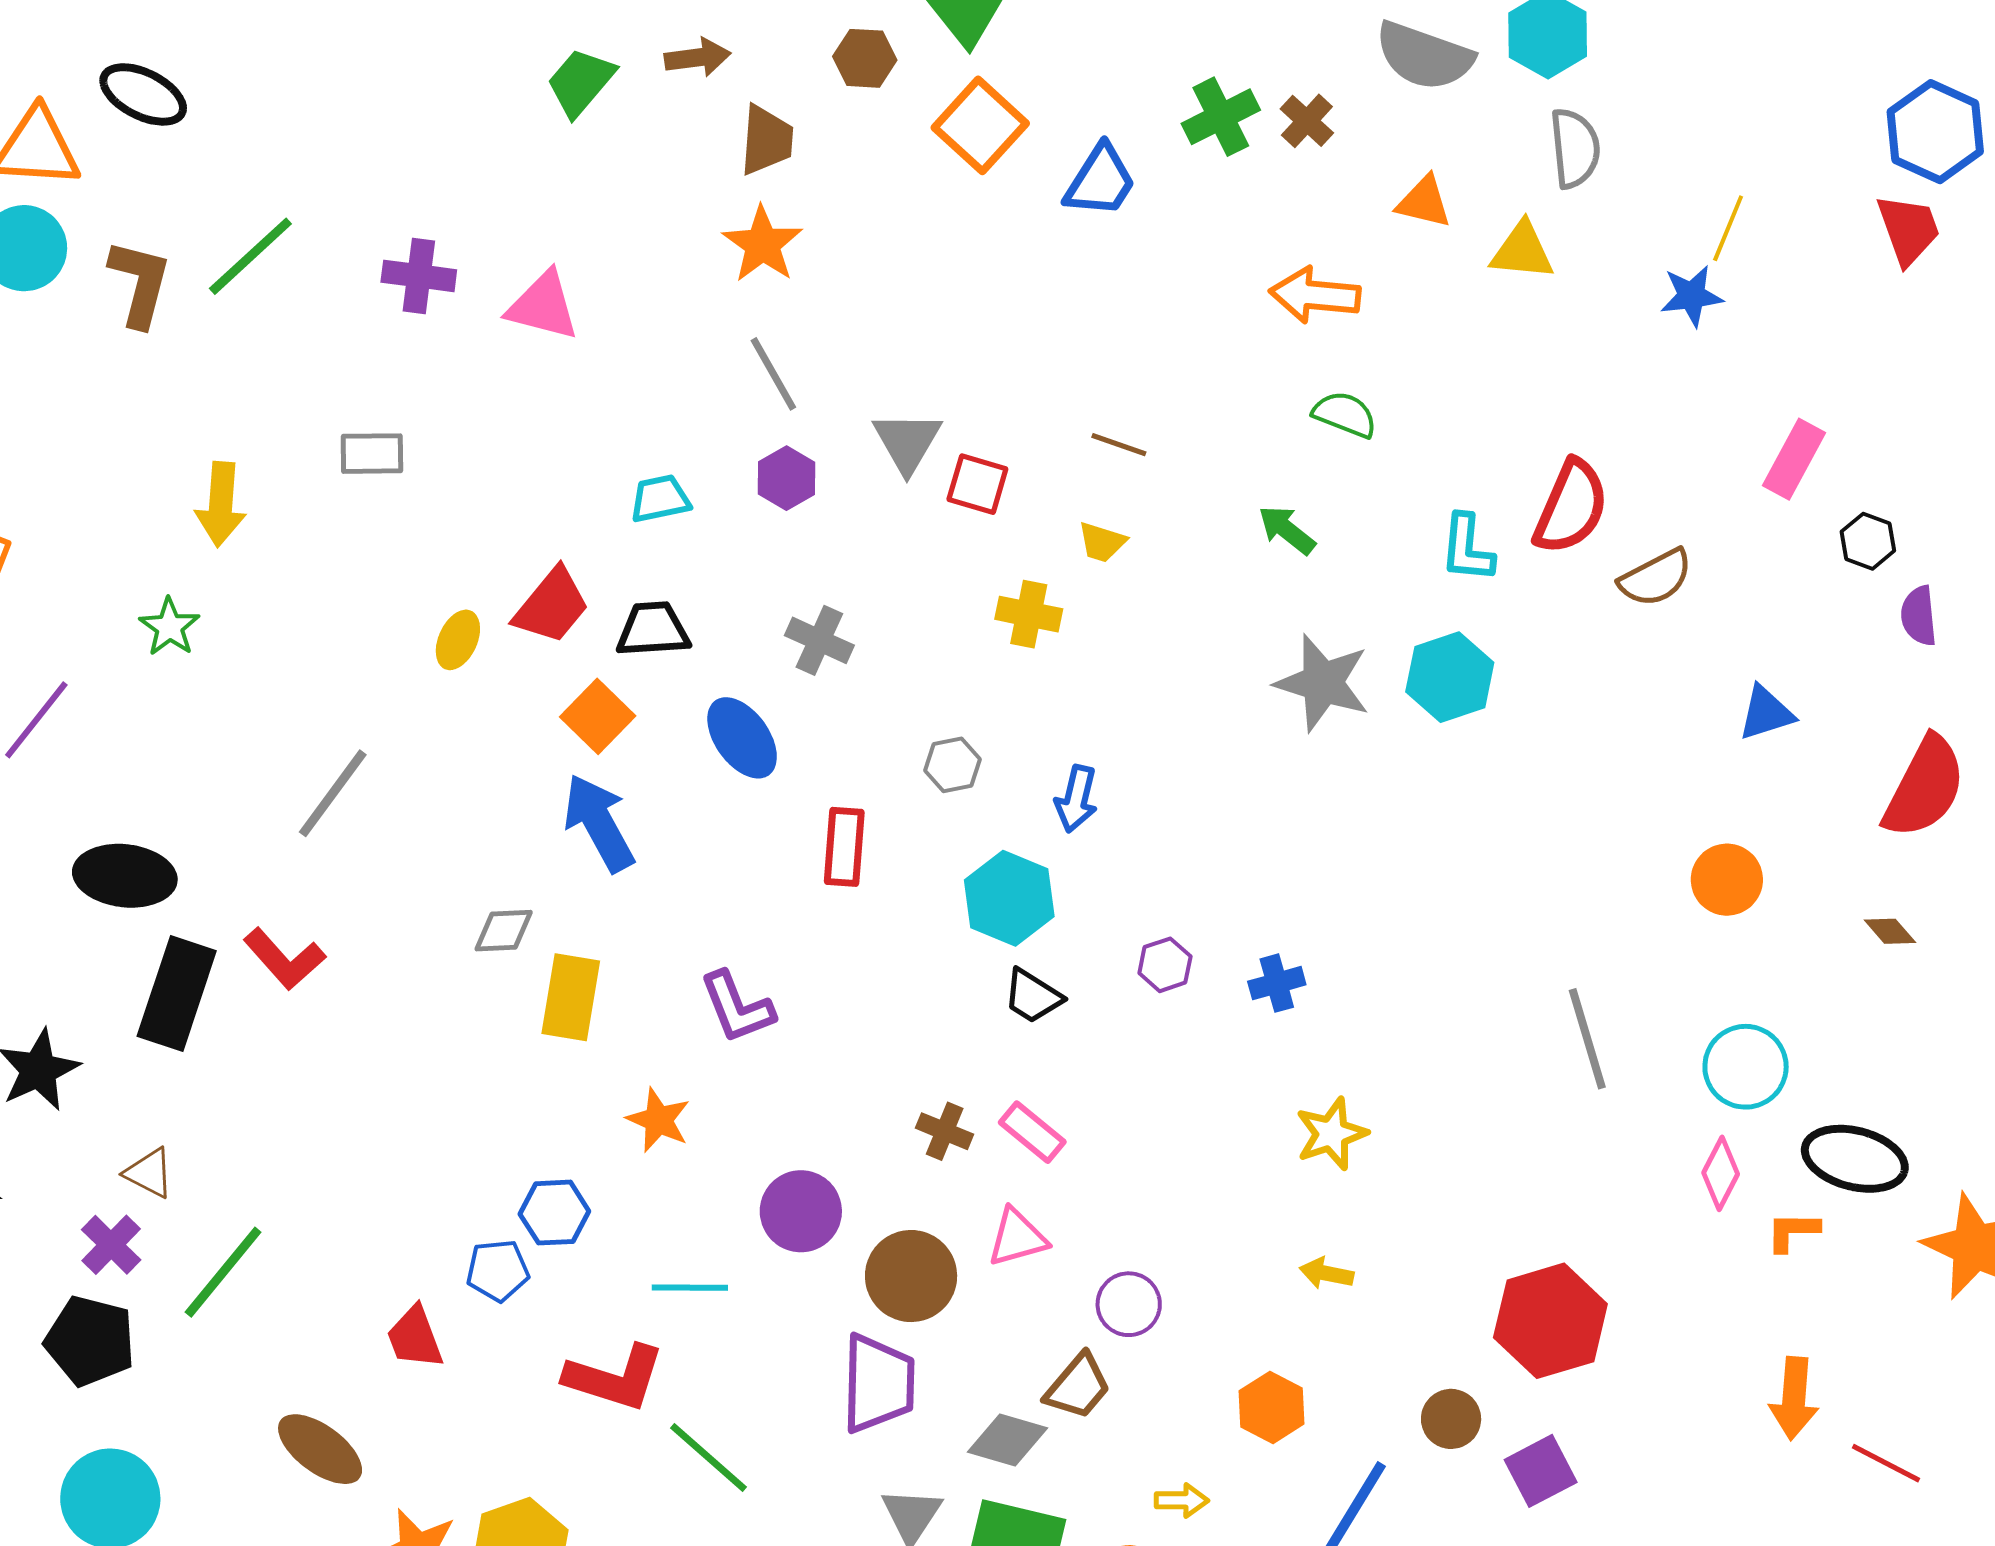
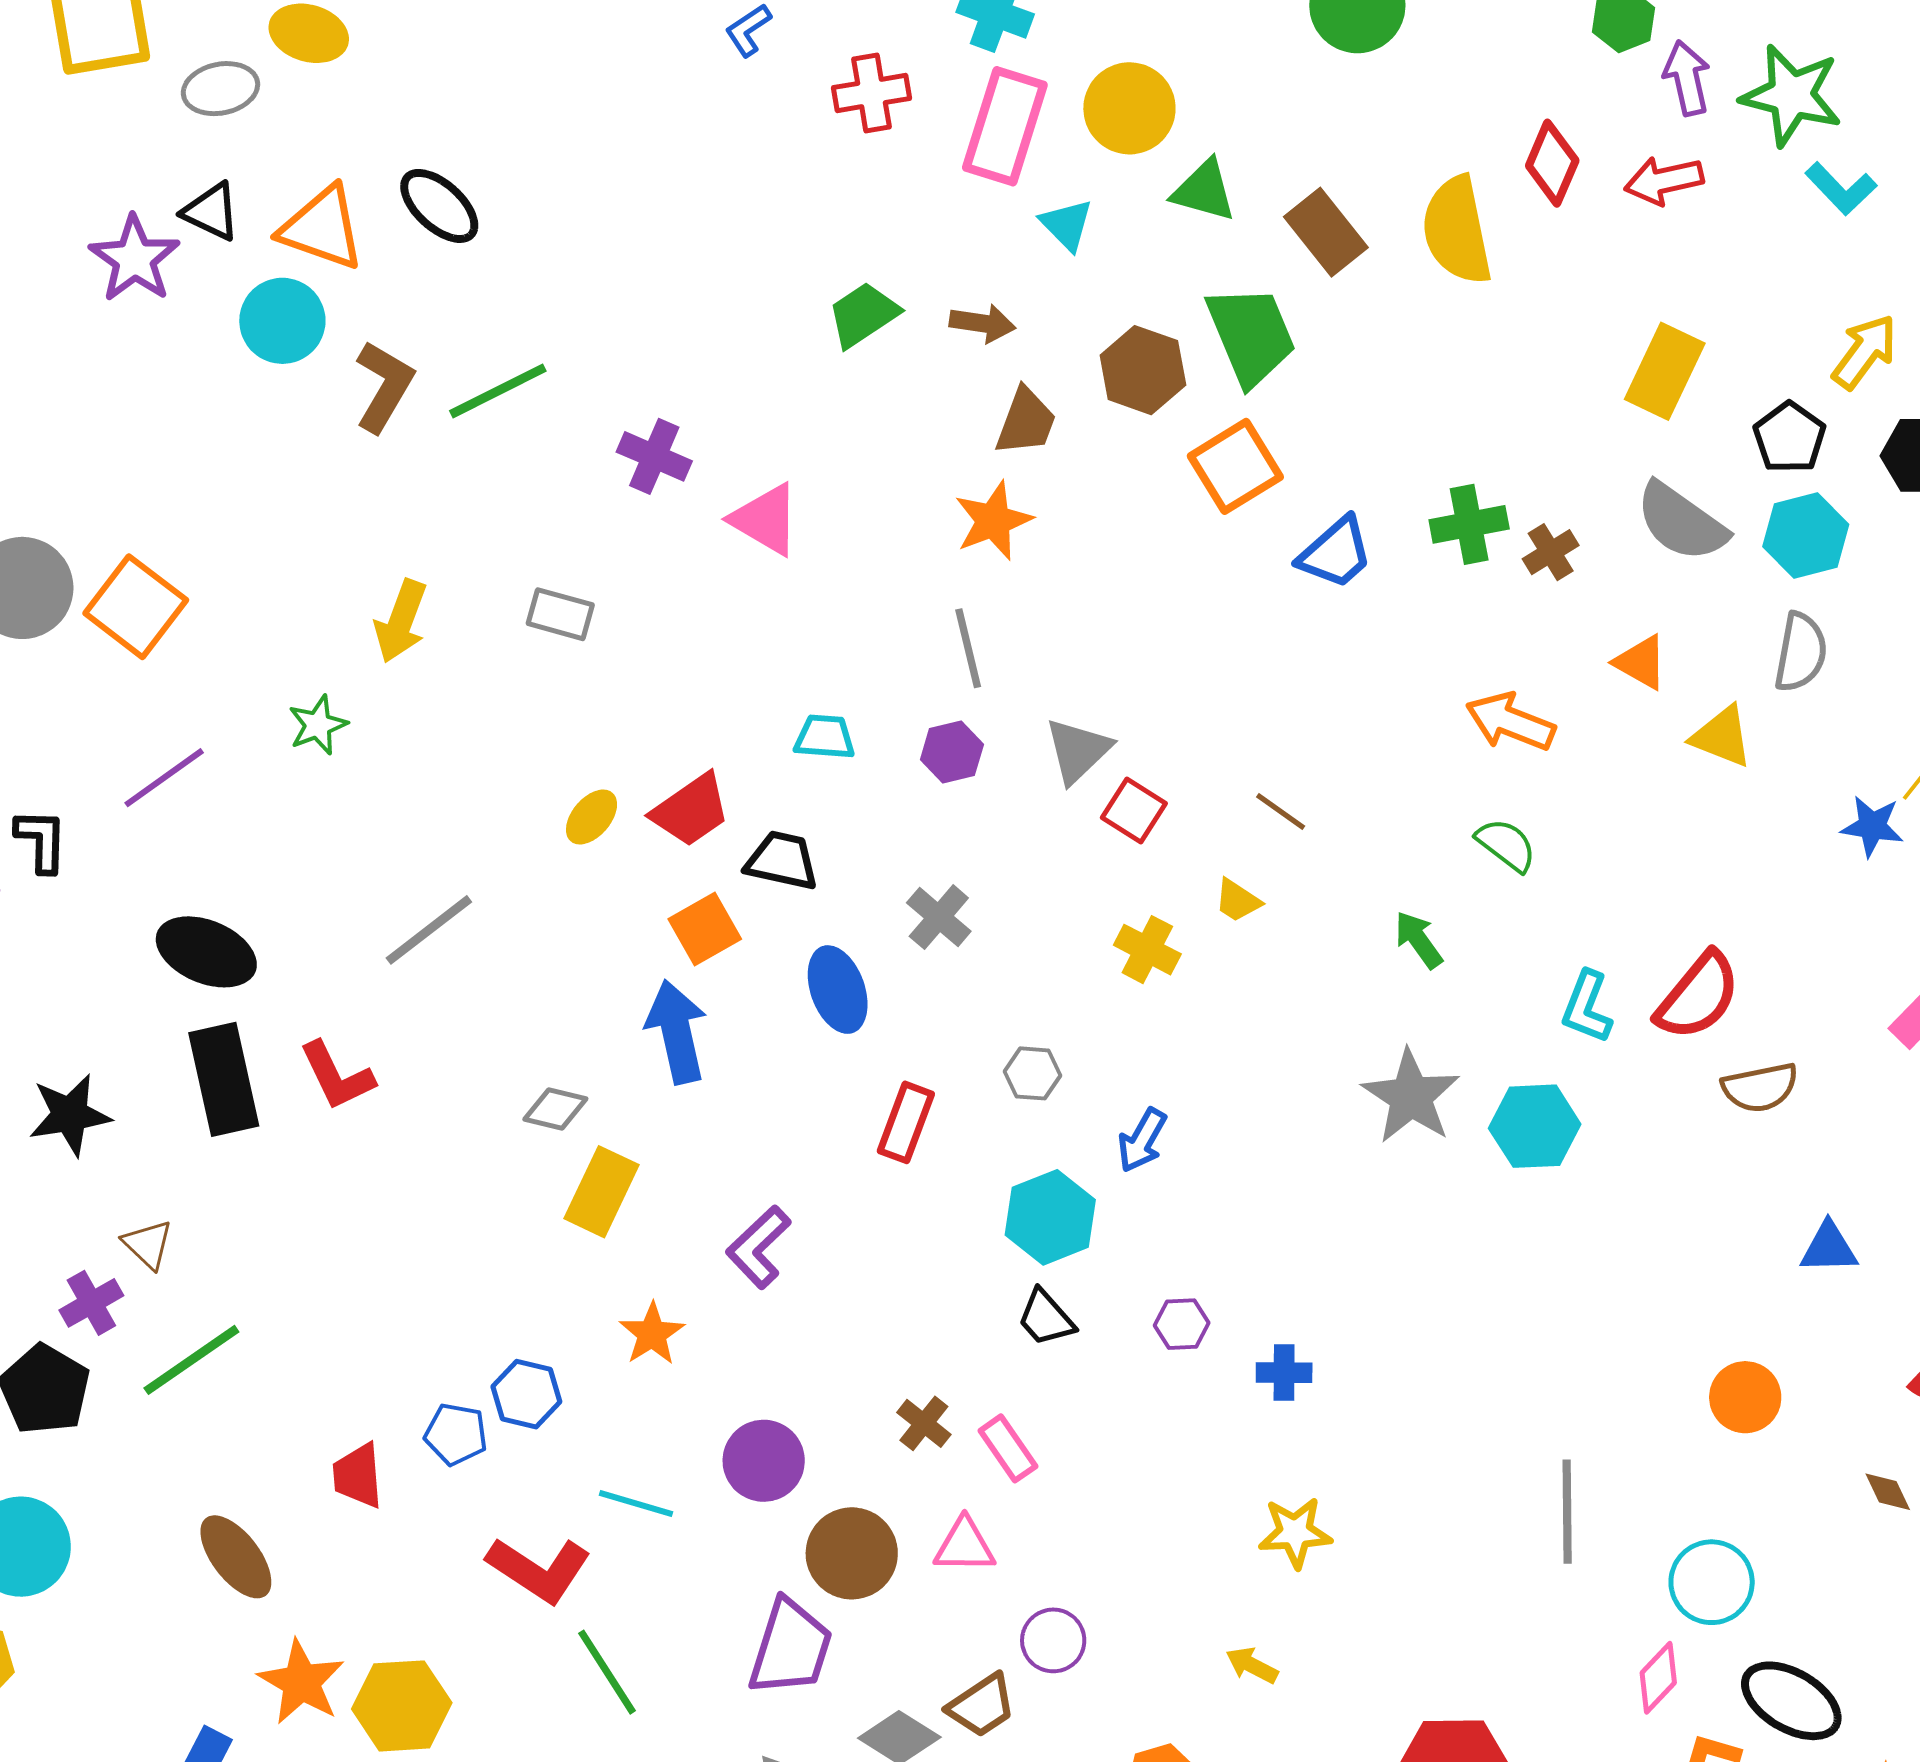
brown hexagon: (865, 58) -> (1143, 370), size x1.4
black rectangle: (177, 994) -> (224, 1079), turned -47
purple L-shape: (737, 1007) -> (759, 1247), turned 52

